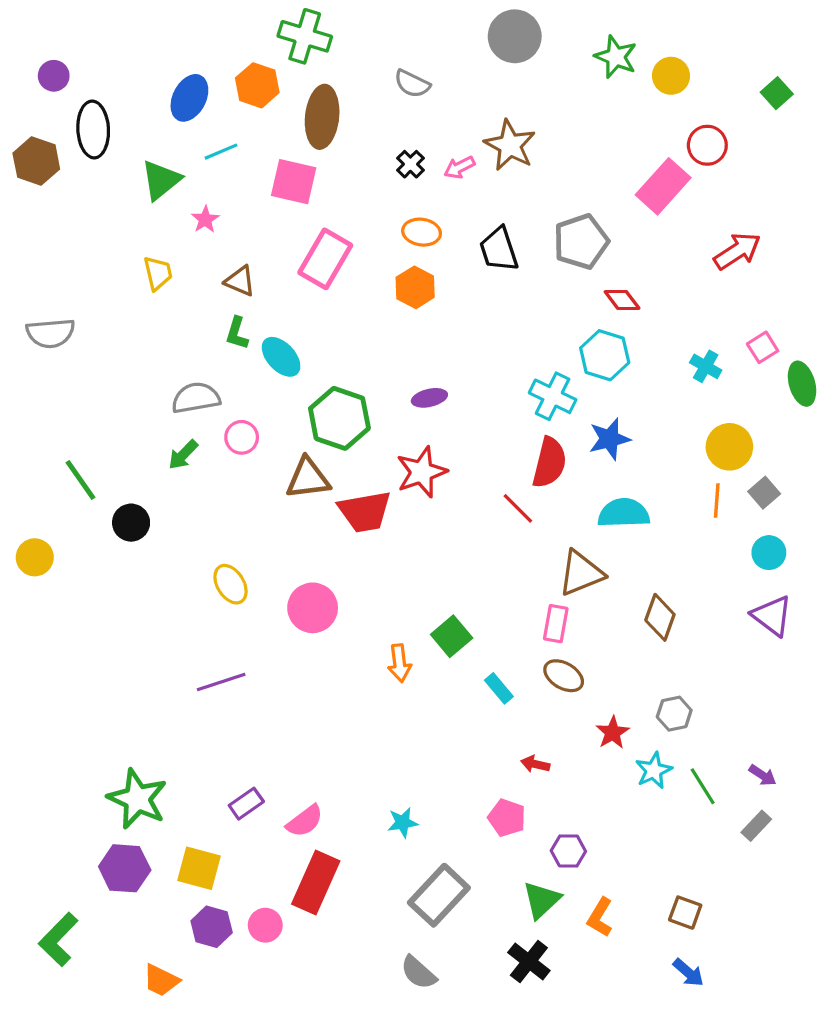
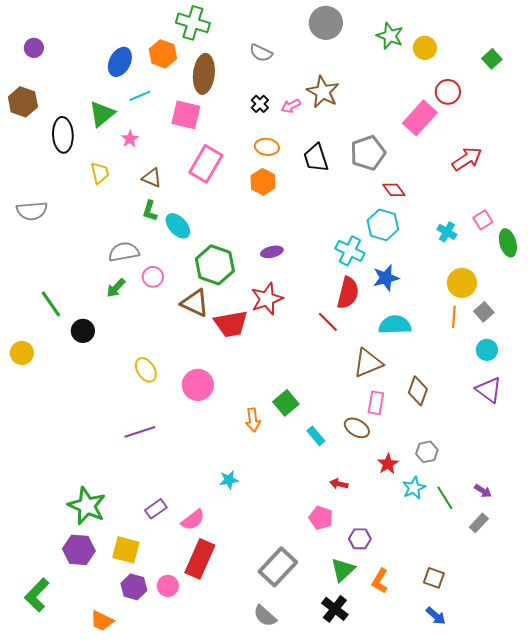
black ellipse: (93, 129) -> (63, 135), moved
brown triangle: (308, 478) -> (195, 303), turned 32
pink rectangle: (556, 624) -> (376, 403), moved
cyan star: (403, 823) -> (229, 480), moved

